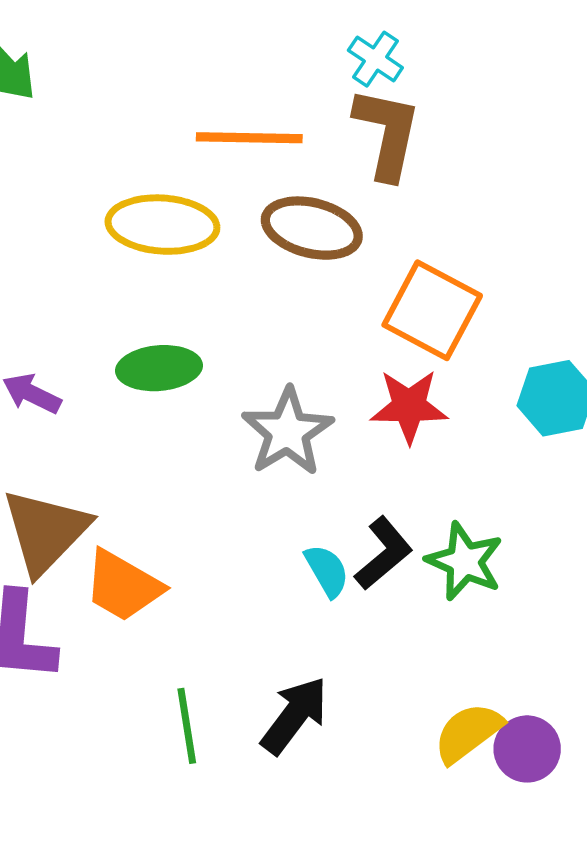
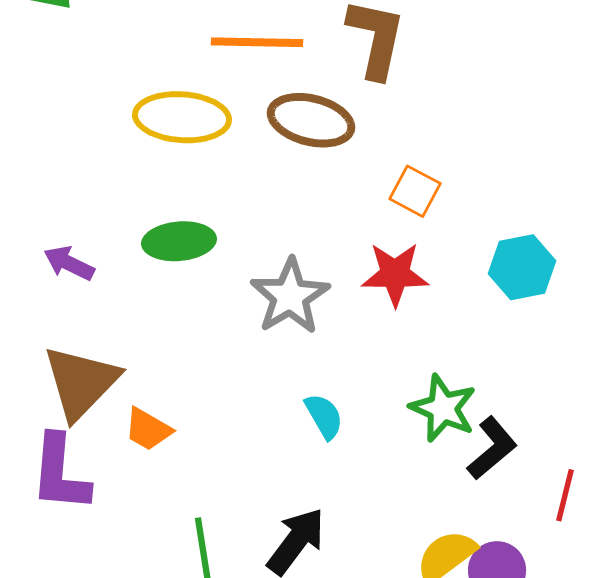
orange square: (432, 310) -> (415, 191), size x0.6
black L-shape: (384, 553) -> (492, 448), moved
orange trapezoid: (123, 586) -> (148, 429), size x0.7

